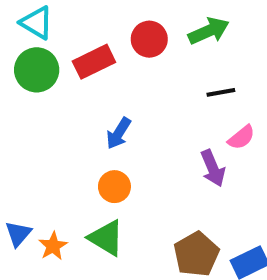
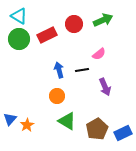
black line: (221, 92) -> (82, 70), moved
blue arrow: (119, 133) -> (59, 70), turned 133
pink semicircle: (241, 137) -> (99, 54), moved
green triangle: (106, 238) -> (67, 121), moved

